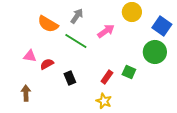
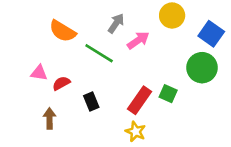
gray arrow: (77, 16) -> (116, 23), moved
red rectangle: (107, 77) -> (139, 100), size x1.5
brown arrow: (26, 93) -> (50, 118), moved

